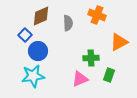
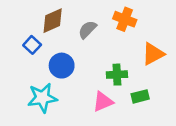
gray semicircle: (68, 23) -> (87, 30), turned -133
blue circle: (38, 51) -> (62, 66), moved
green rectangle: (109, 75) -> (140, 96), turned 56

